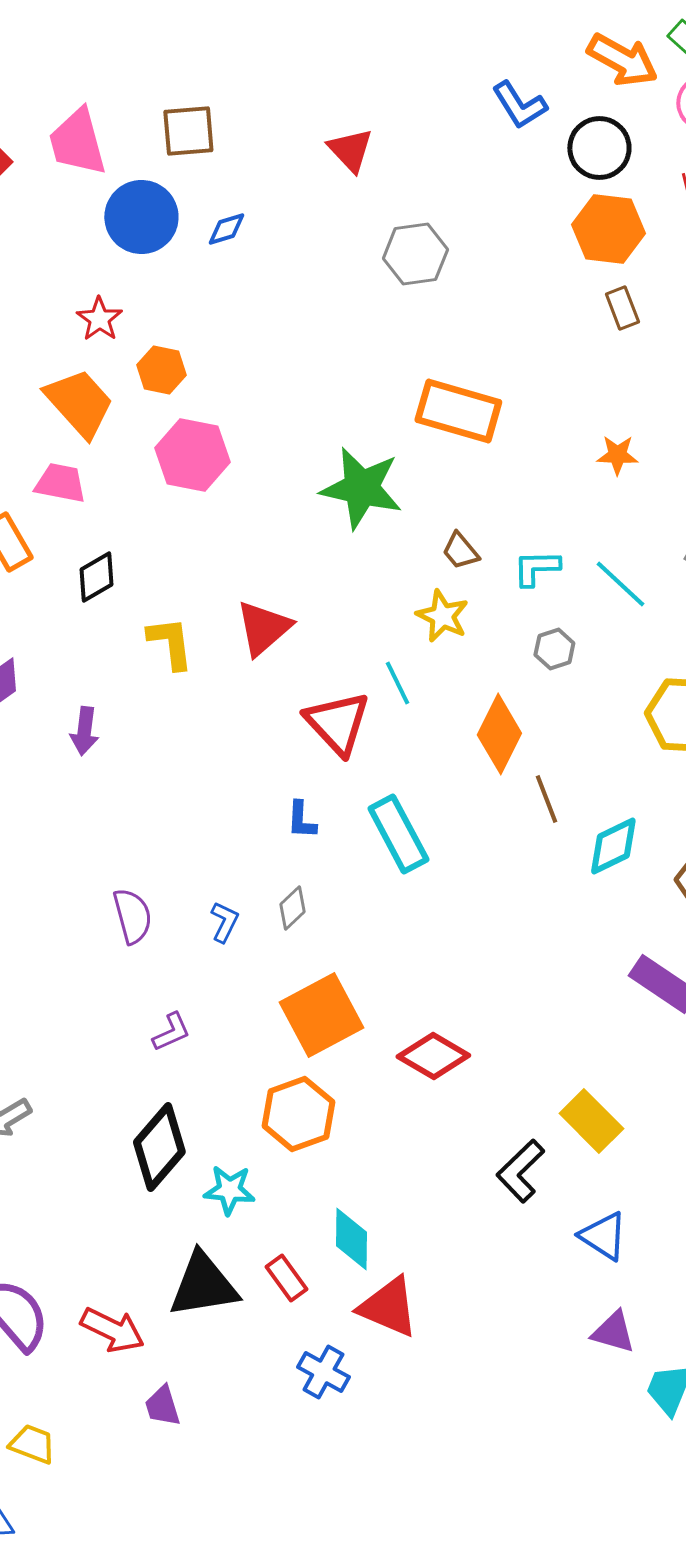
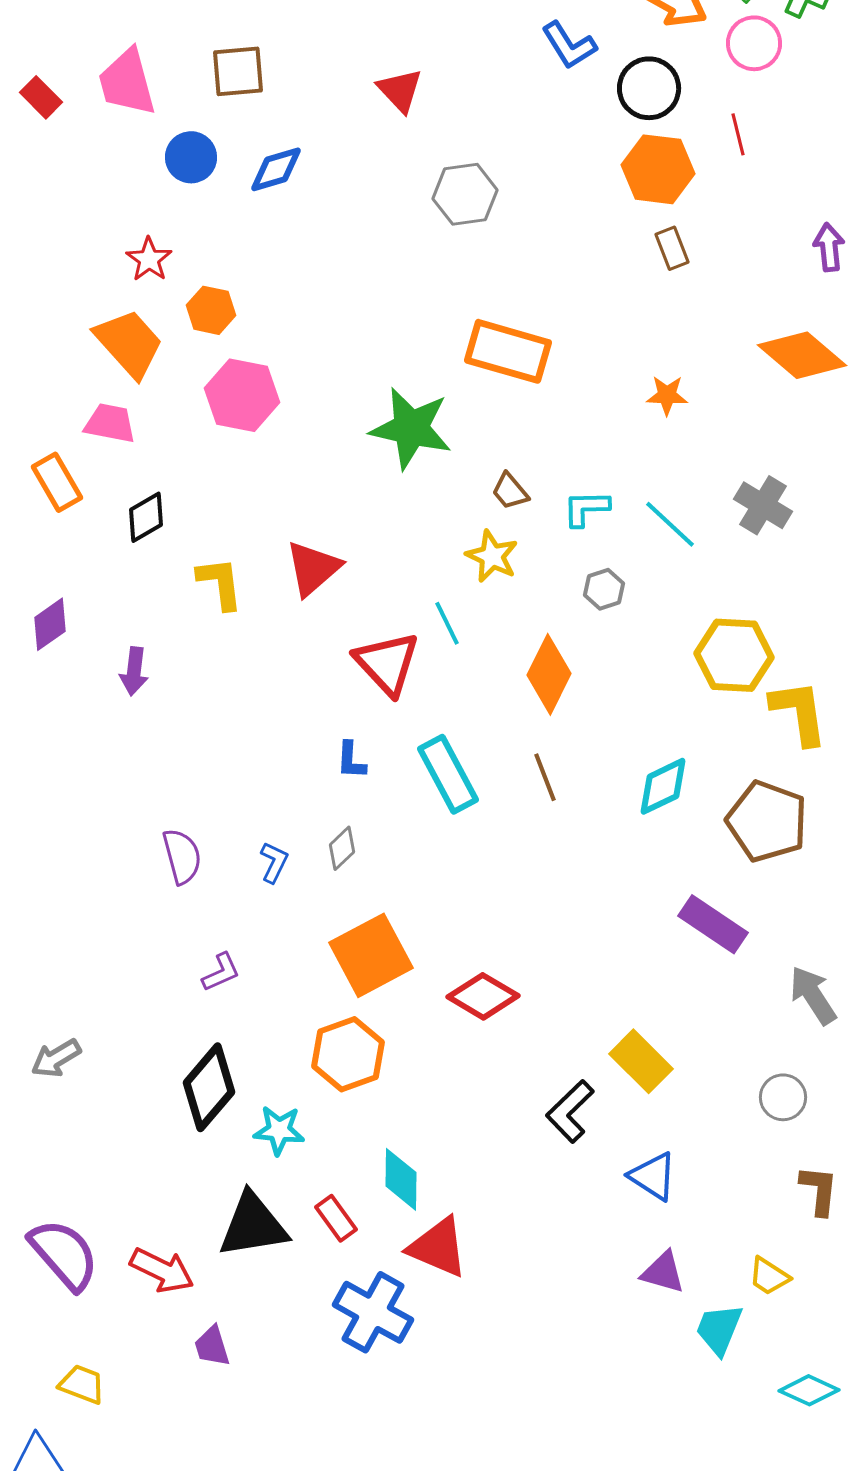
blue circle: (141, 217) -> (191, 157), size x0.7
blue diamond: (226, 229) -> (276, 169), size x1.4
brown line: (546, 799) -> (545, 777), moved
blue cross: (323, 1372) -> (373, 1312), size x1.5

